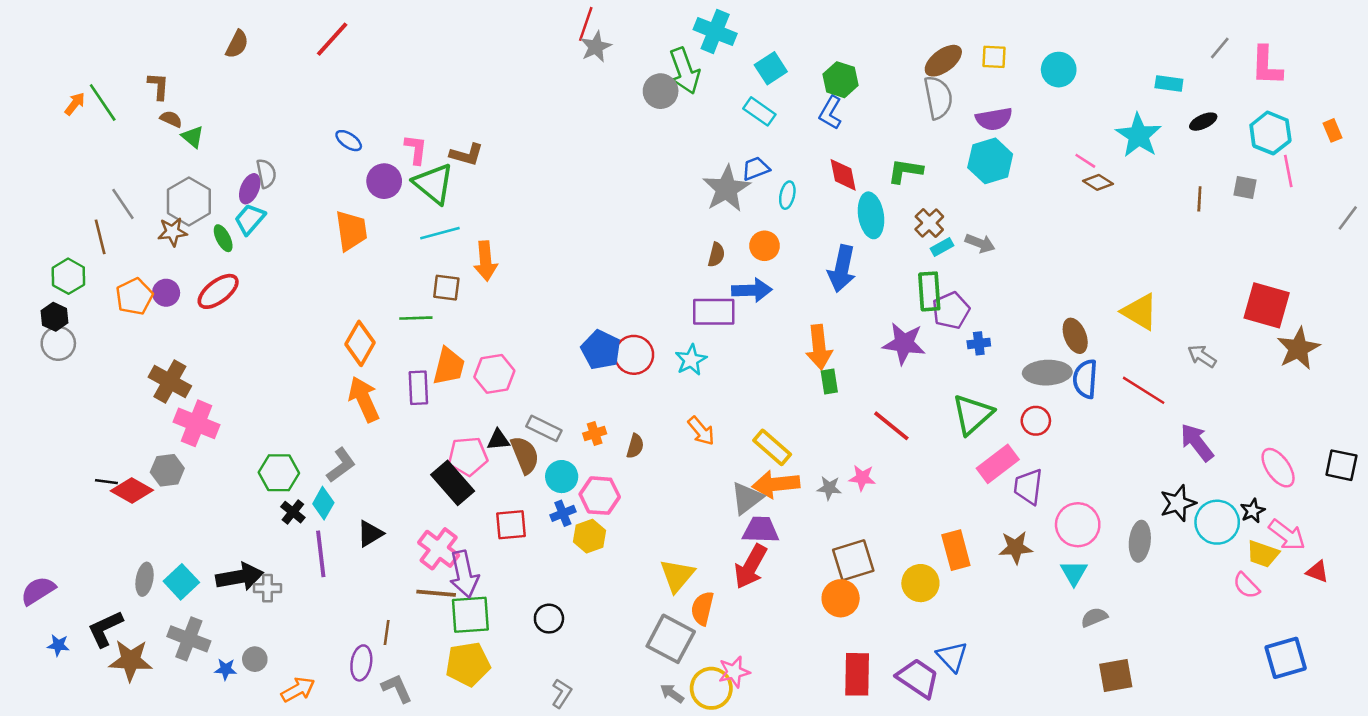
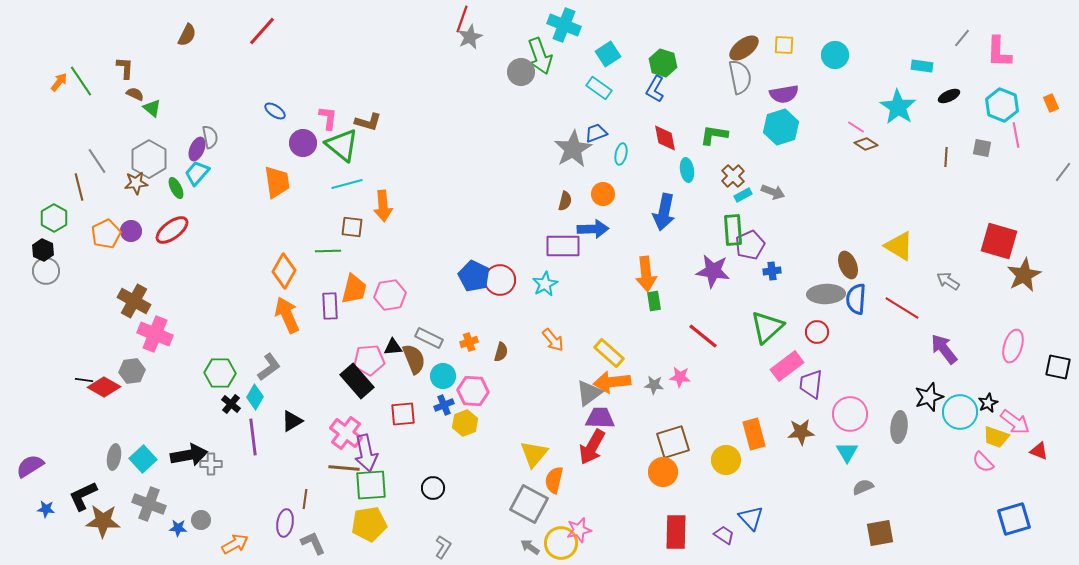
cyan ellipse: (871, 215) -> (687, 170), size x0.7
pink ellipse: (1278, 468) -> (1013, 346), moved, turned 52
purple trapezoid: (918, 678) -> (724, 535), size x0.6

